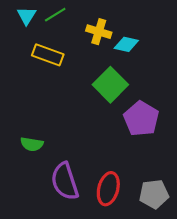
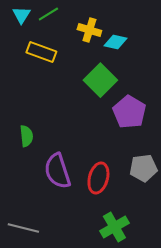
green semicircle: (32, 144) -> (26, 136), turned -105
gray pentagon: (154, 194) -> (143, 168), moved

